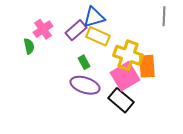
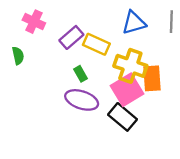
blue triangle: (94, 17) -> (134, 23), moved
pink cross: (43, 29) -> (34, 22), moved, turned -30

